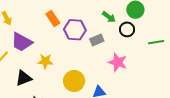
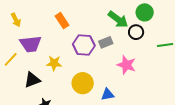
green arrow: (109, 17) -> (118, 19), size x1.5
purple hexagon: (75, 30) -> (84, 45), moved
purple trapezoid: (22, 42) -> (31, 44), turned -35

